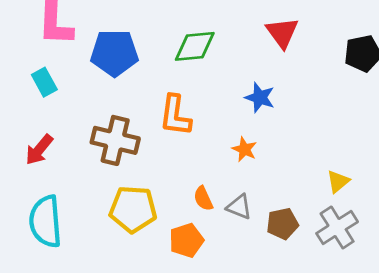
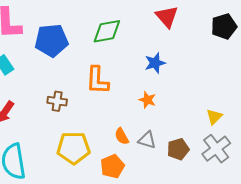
blue star: (260, 98) -> (155, 63), turned -30
brown cross: (115, 140) -> (57, 101), size x0.6

